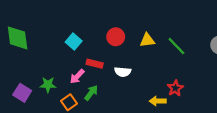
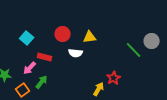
green line: (176, 46) -> (134, 50), moved
white semicircle: (123, 72) -> (76, 53), moved
yellow arrow: (158, 101) -> (99, 89), turned 120

